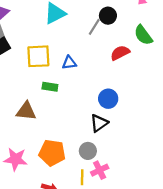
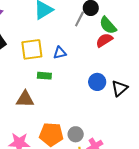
green semicircle: (143, 35) -> (108, 25), moved
black triangle: (99, 123) -> (120, 88), moved
gray circle: (88, 151) -> (76, 134), moved

